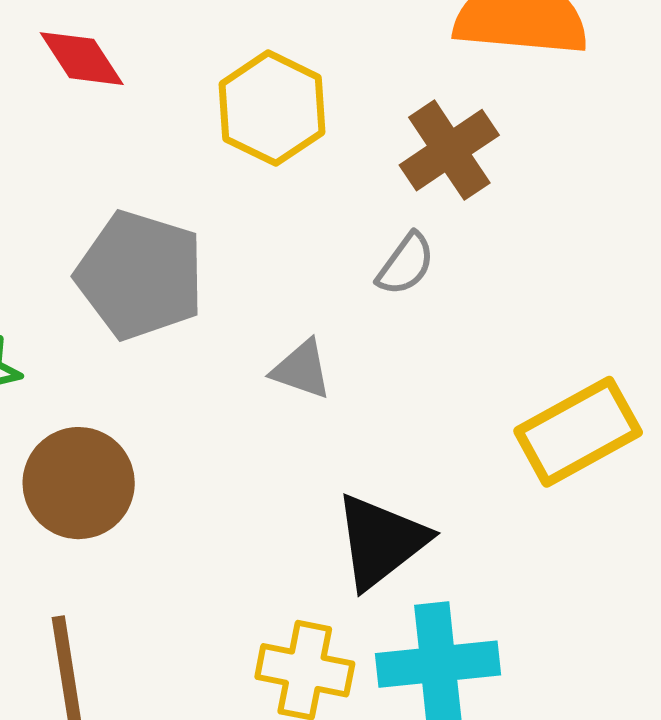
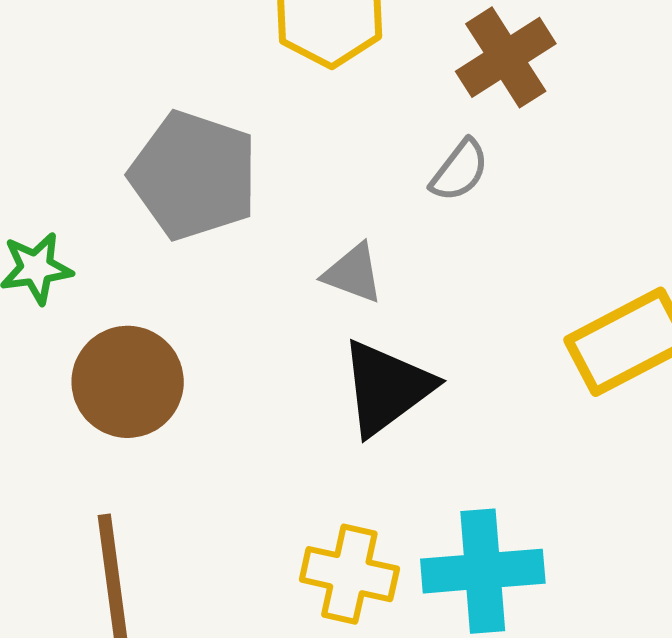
black triangle: (381, 541) -> (386, 388), moved

